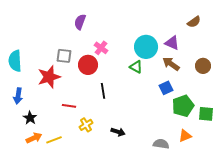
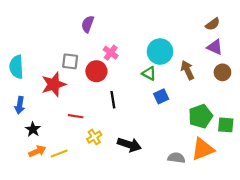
purple triangle: (172, 43) -> (215, 47), moved
brown arrow: (171, 64) -> (187, 70), turned 30
blue square: (166, 88) -> (161, 96), moved
black arrow: (118, 132) -> (129, 145), size x1.5
orange triangle: (185, 136) -> (203, 149), size x1.6

